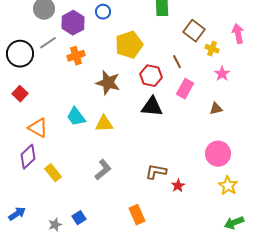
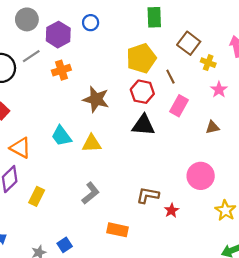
yellow pentagon: (129, 45) -> (141, 58), moved
pink circle: (218, 154) -> (201, 176), moved
yellow rectangle: (53, 173) -> (37, 196), turned 66
orange rectangle: (137, 215) -> (118, 230), moved, turned -54

